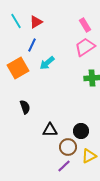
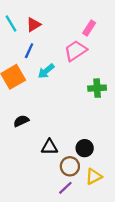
pink rectangle: (85, 25) -> (89, 28), turned 64
pink trapezoid: (85, 47) -> (76, 51), moved
black semicircle: (25, 107) -> (21, 121), turned -96

